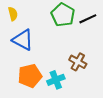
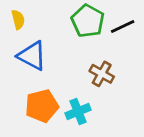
brown cross: (78, 62) -> (102, 74), moved

